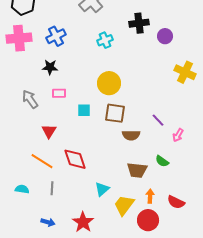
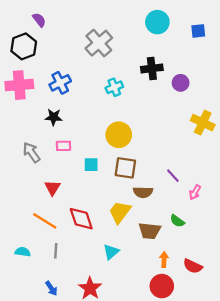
yellow trapezoid: (124, 205) -> (120, 212), moved
blue arrow: (48, 222) -> (51, 288), turned 40

